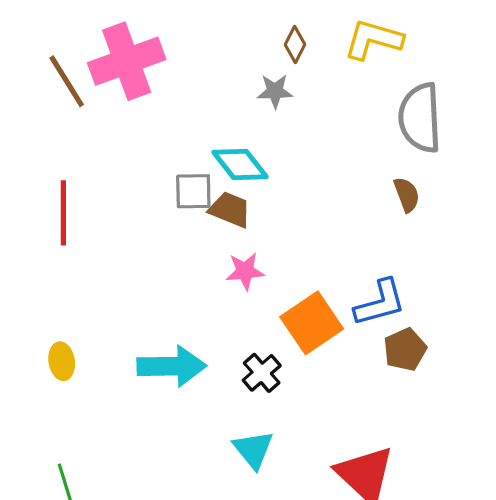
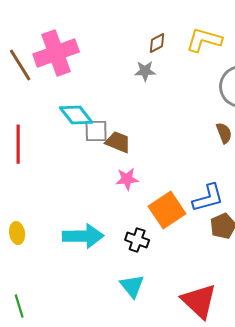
brown diamond: (295, 45) -> (157, 43), turned 35
cyan diamond: (240, 165) -> (76, 115), moved
black cross: (262, 373) -> (137, 240), turned -30

